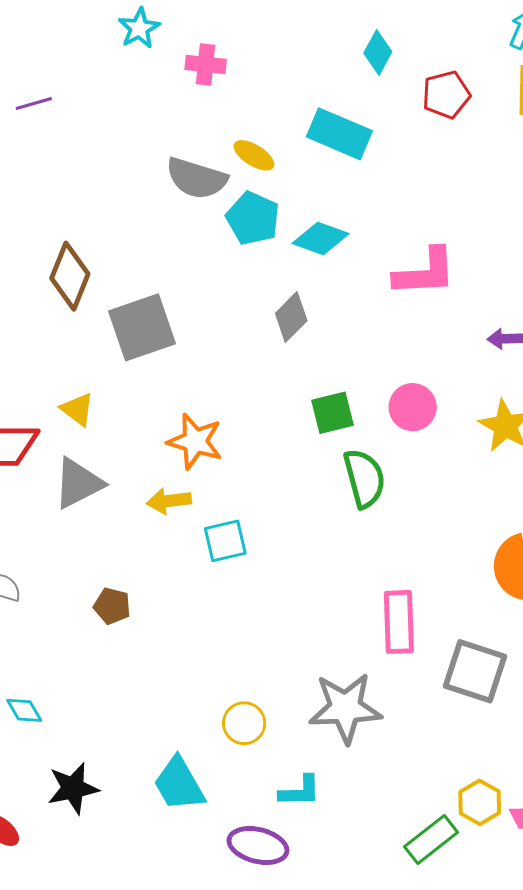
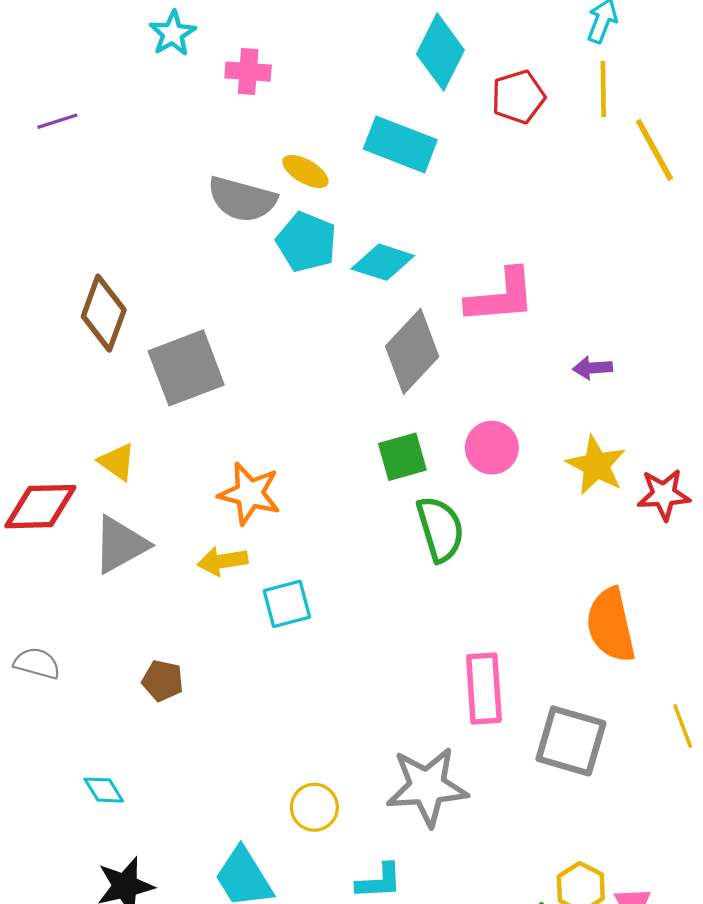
cyan diamond: (378, 52) -> (440, 52), size x1.5
gray diamond: (291, 317) -> (412, 351), moved, size x1.5
cyan diamond: (24, 710) -> (104, 790), moved

